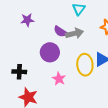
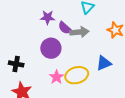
purple star: (27, 20) -> (48, 17), moved
yellow ellipse: (85, 65) -> (77, 75), moved, turned 70

